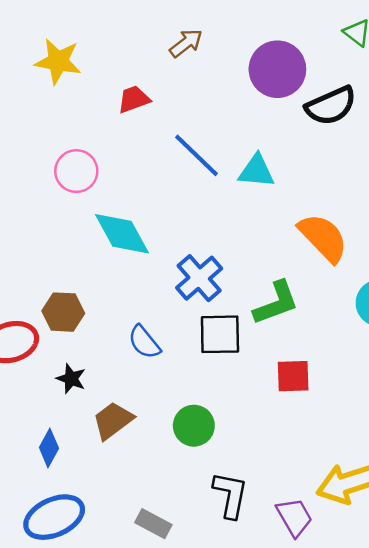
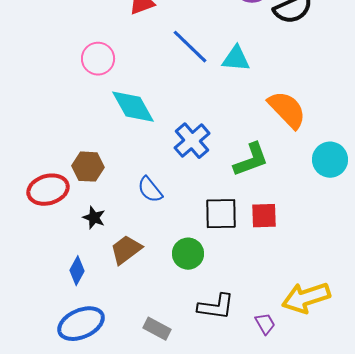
black square: (220, 334) -> (221, 214), moved
black L-shape: (230, 495) -> (216, 307), turned 87
purple trapezoid: (294, 517) -> (265, 324), size x0.7

